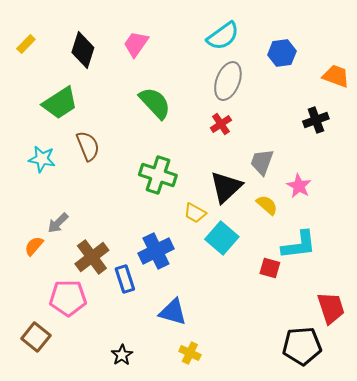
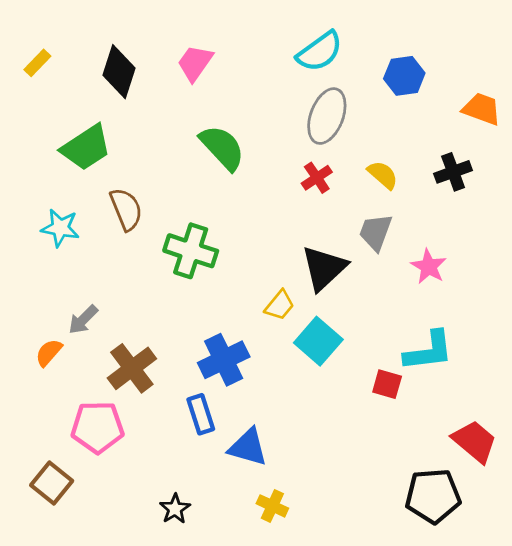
green cross: (158, 175) -> (191, 251), moved
yellow semicircle: (267, 205) -> (383, 175), moved
yellow trapezoid: (195, 213) -> (280, 305), turned -80
blue rectangle: (125, 279) -> (201, 414), moved
red trapezoid: (331, 308) -> (475, 441), turned -32

